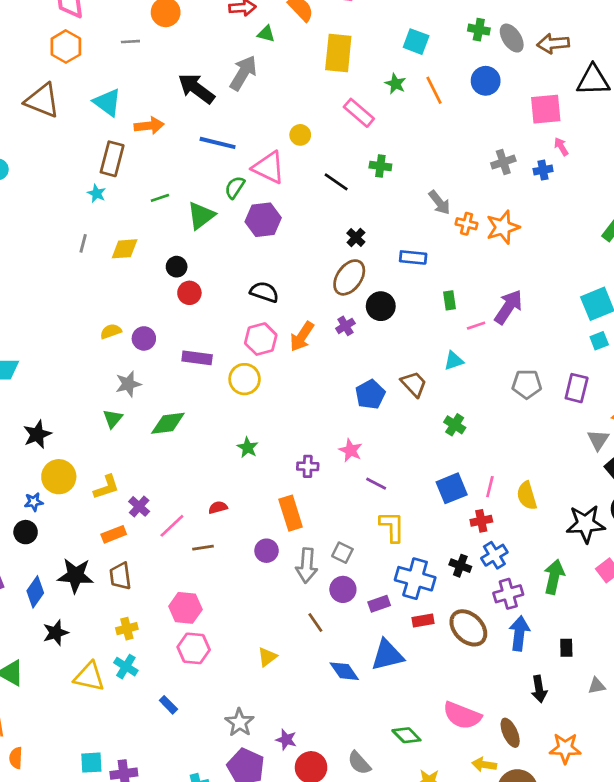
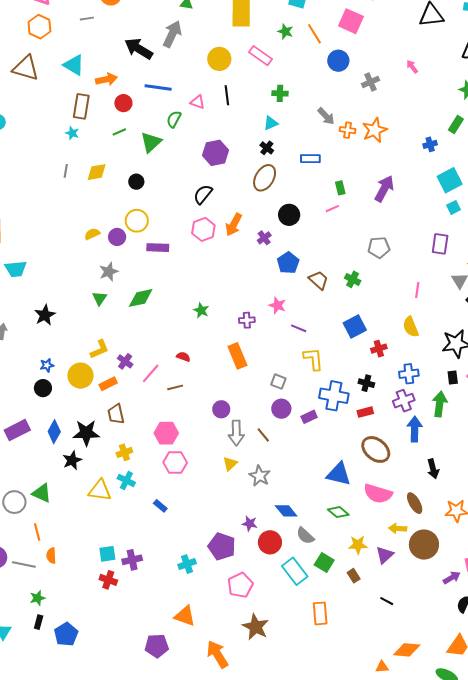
blue circle: (486, 81) -> (338, 61), moved
pink square: (546, 109) -> (351, 21), moved, turned 35
yellow circle: (300, 135) -> (219, 59), moved, size x1.5
pink triangle: (269, 167) -> (198, 102), size x0.6
blue cross: (543, 170) -> (430, 144), moved
black line: (336, 182) -> (227, 95), moved, turned 54
purple hexagon: (263, 220) -> (216, 153), moved
black semicircle: (264, 292) -> (203, 194), turned -65
red circle: (189, 293) -> (123, 103), moved
black circle: (381, 306) -> (289, 215), moved
purple cross: (345, 326) -> (264, 238), moved
pink line: (476, 326) -> (332, 209), moved
cyan triangle: (454, 361) -> (271, 123), moved
yellow circle: (245, 379) -> (137, 221), moved
brown trapezoid: (414, 384) -> (319, 280), moved
gray pentagon: (527, 384) -> (379, 247), moved
yellow circle: (59, 477) -> (80, 376), moved
pink line: (490, 487) -> (417, 290), moved
red semicircle: (218, 507) -> (183, 357), turned 40
purple circle: (267, 551) -> (221, 409), moved
blue cross: (494, 555) -> (409, 374), moved, turned 30
gray arrow: (307, 566) -> (236, 433), moved
black star: (76, 575) -> (86, 433), moved
green arrow: (554, 577) -> (440, 404), moved
red rectangle: (423, 621) -> (365, 412), moved
brown ellipse: (468, 628) -> (376, 449), moved
black rectangle: (566, 648) -> (453, 378), moved
blue triangle: (387, 655) -> (339, 474), moved, turned 32
blue diamond: (344, 671) -> (286, 511), moved
gray star: (240, 722) -> (260, 476), moved

